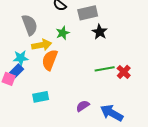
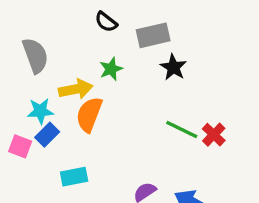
gray semicircle: (30, 25) -> (35, 56), moved
green line: (105, 69) -> (182, 130), turned 36
blue rectangle: (17, 71) -> (47, 135), moved

